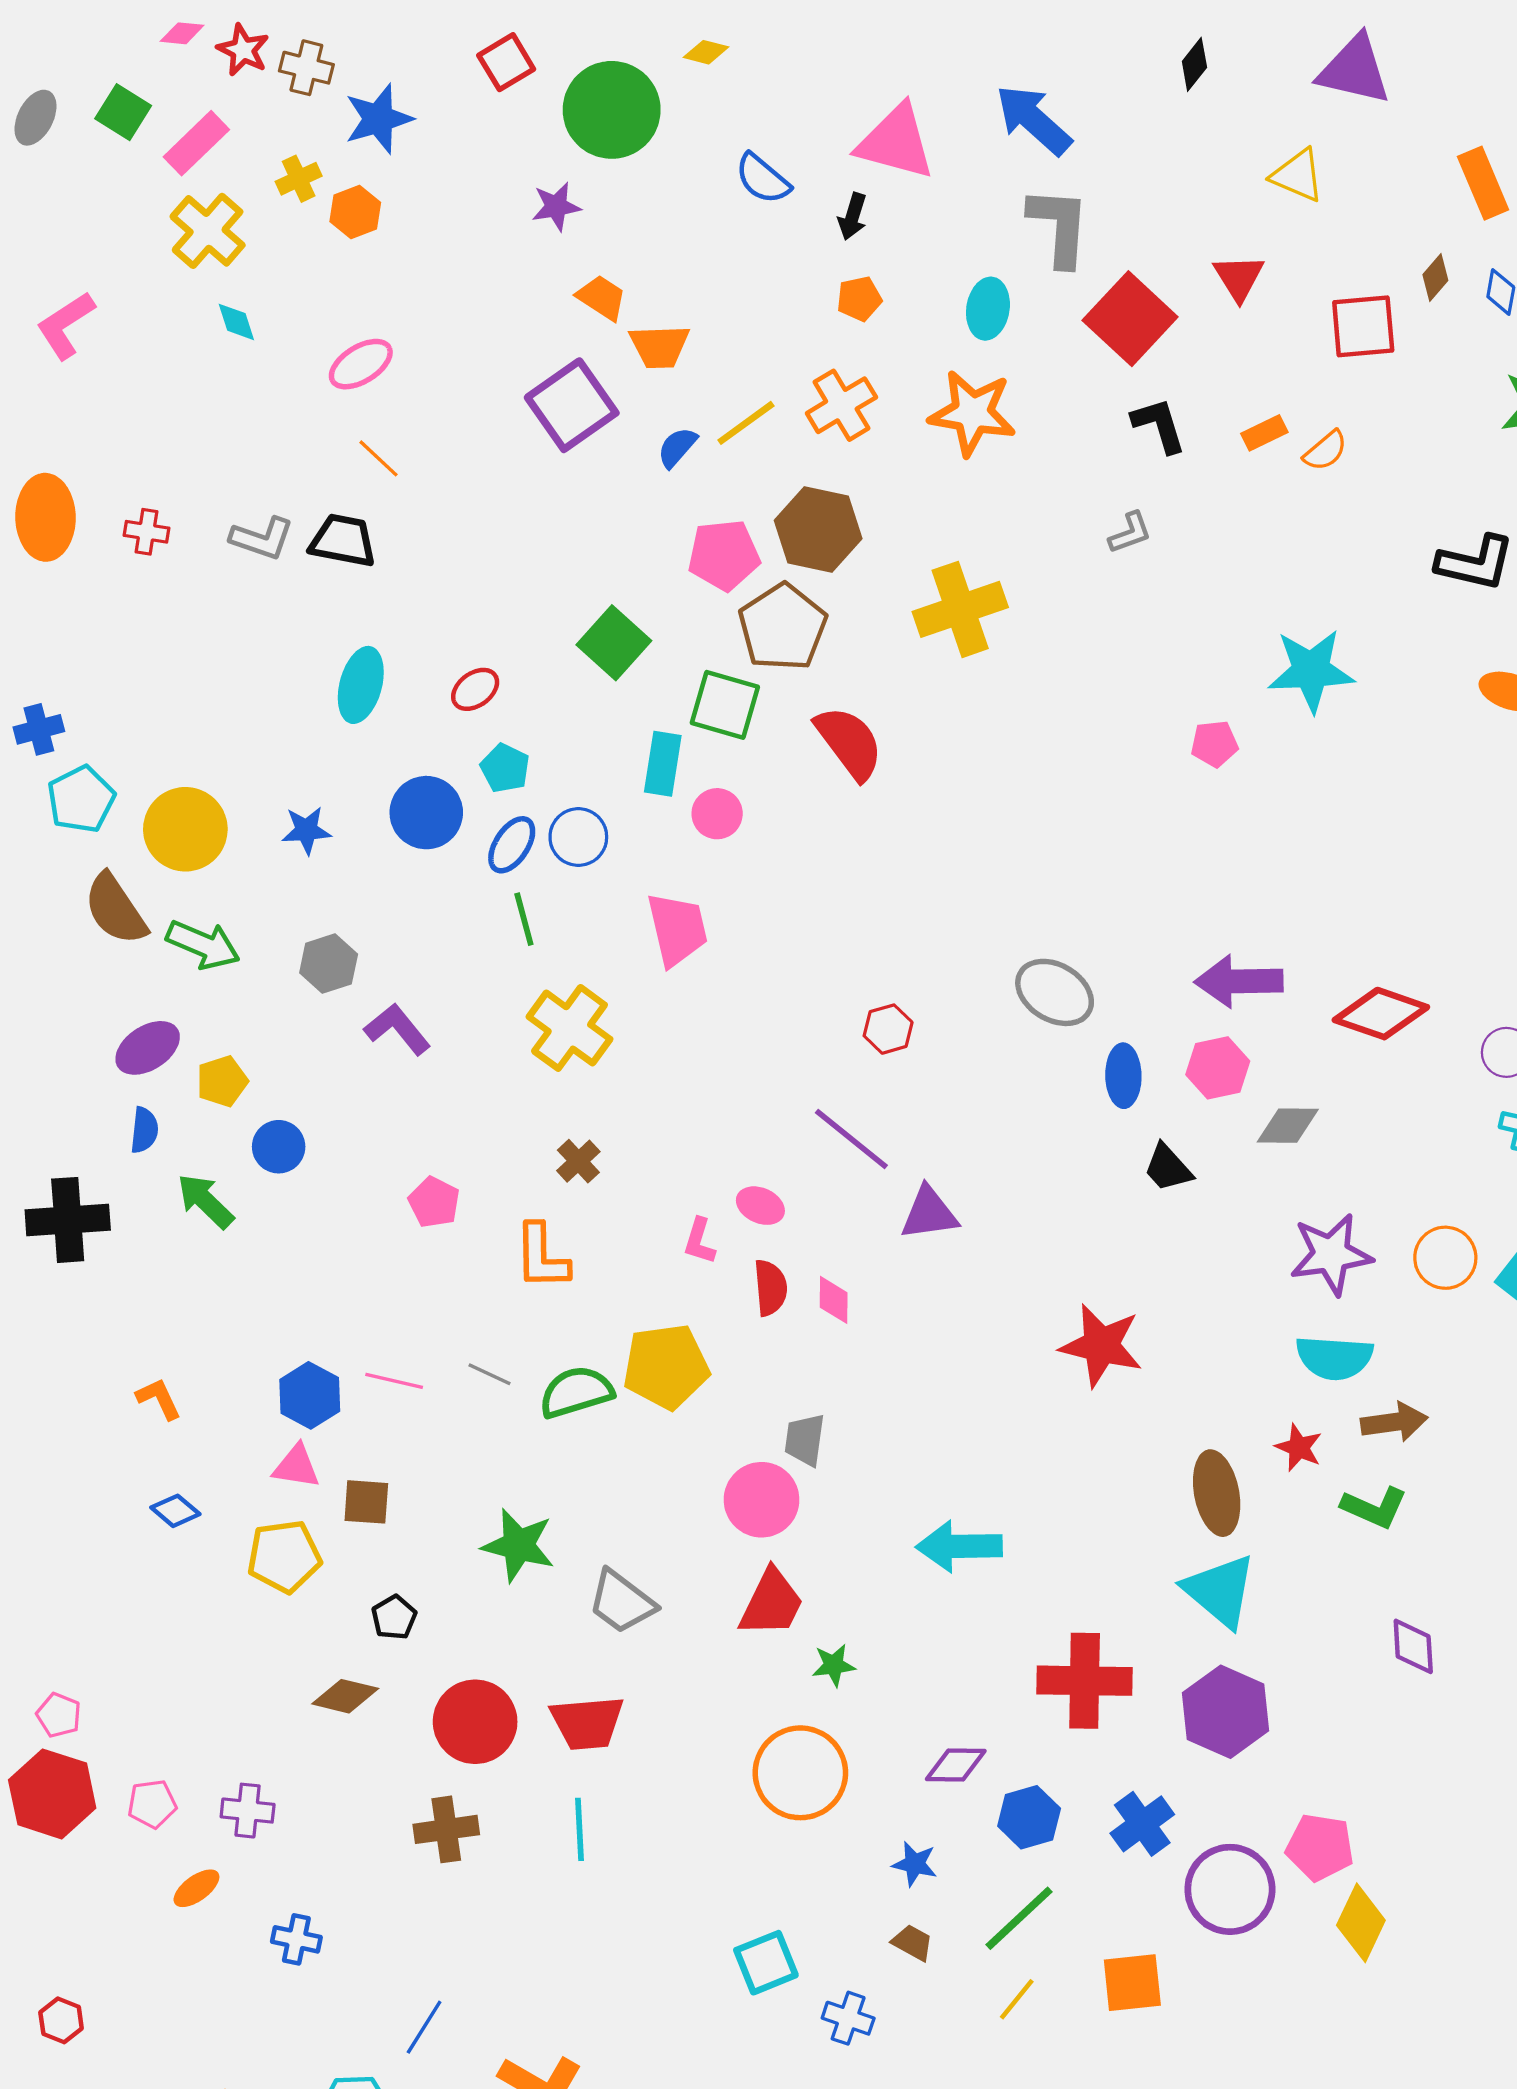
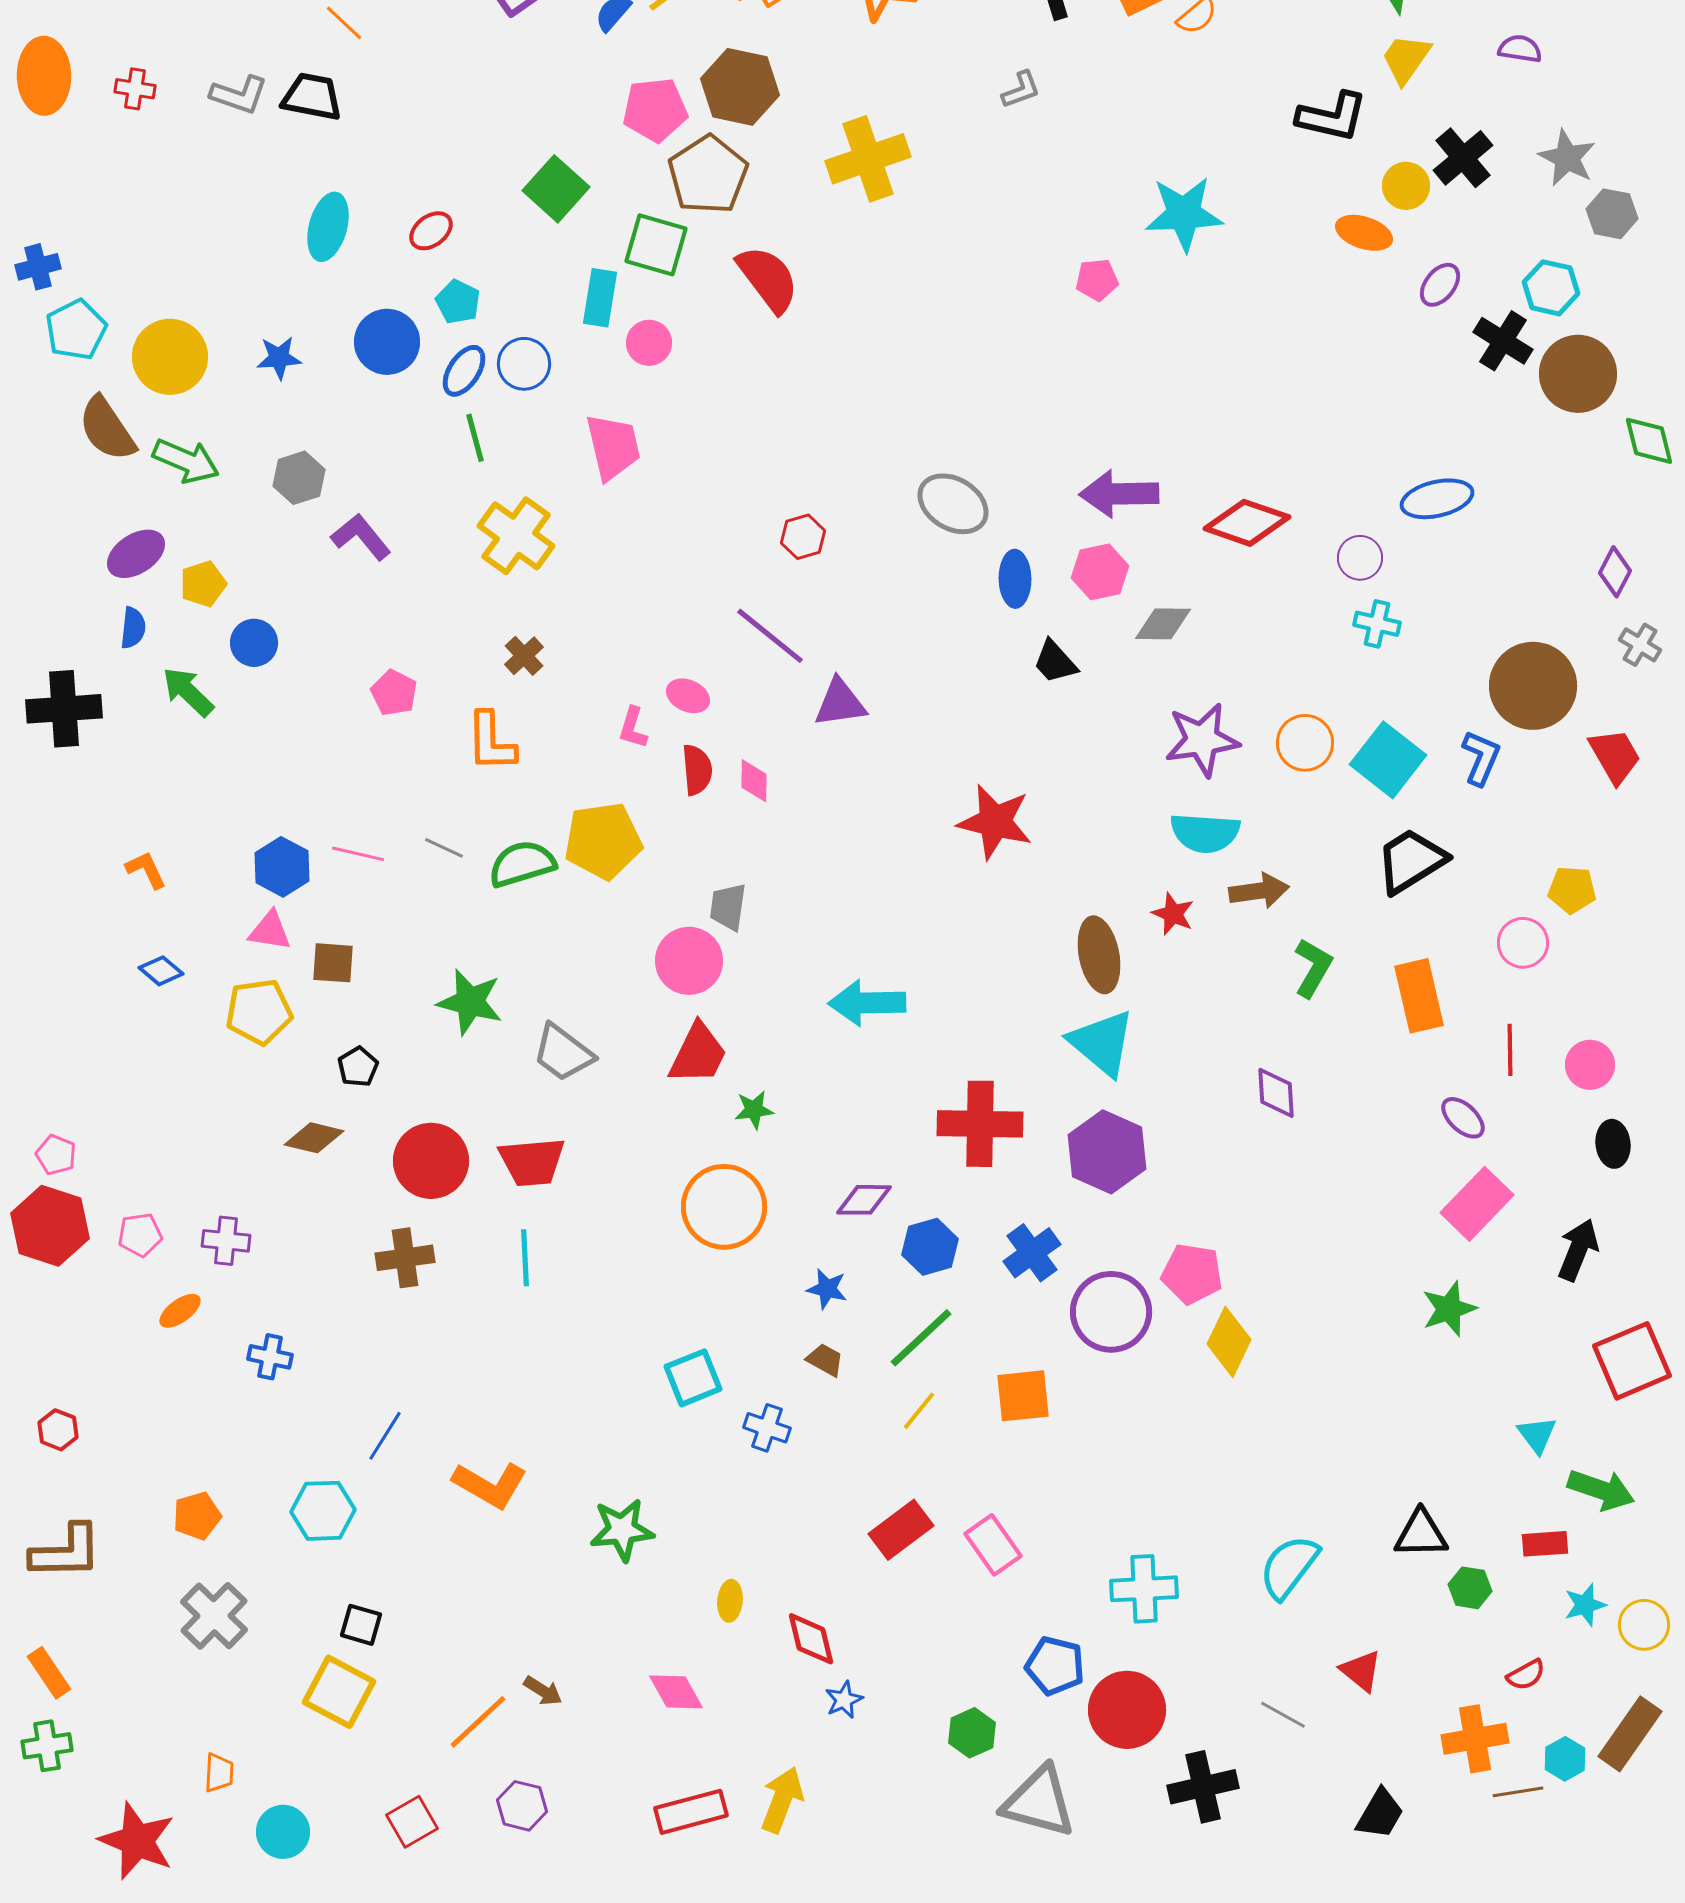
green L-shape: (1374, 1508) -> (1313, 968), moved, turned -84

